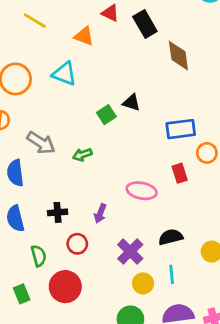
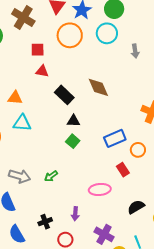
black rectangle: (145, 24) -> (64, 95), moved
orange triangle: (84, 36) -> (15, 98), moved
black triangle: (131, 102) -> (73, 121), moved
green square: (106, 115) -> (73, 141), moved
black semicircle: (171, 237) -> (136, 207), moved

